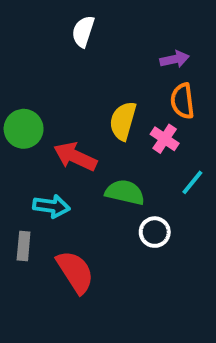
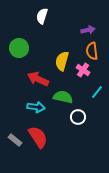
green circle: (24, 129) -> (19, 48), moved
cyan arrow: (51, 206) -> (36, 107), moved
gray rectangle: (24, 246) -> (15, 140), moved, turned -56

